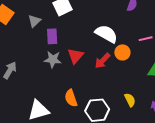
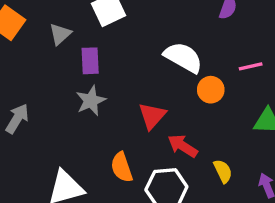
red triangle: (75, 56) -> (152, 116), moved
gray star: (53, 59) -> (91, 101), turned -30
red arrow: (103, 61) -> (183, 146), moved, turned 78

